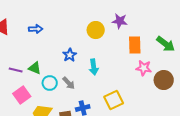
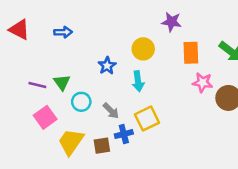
yellow circle: (96, 30) -> (143, 49), moved
green triangle: (35, 68) -> (62, 82), turned 32
gray arrow: (69, 83) -> (111, 111), moved
yellow square: (114, 100) -> (147, 119), moved

